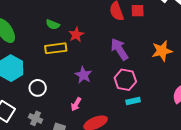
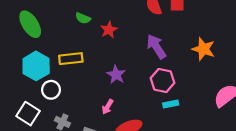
yellow rectangle: (56, 48) -> (71, 59), moved
orange star: (162, 51) -> (203, 49), turned 30
white circle: (38, 88) -> (51, 90), moved

